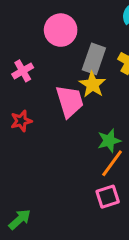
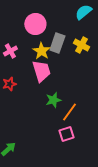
yellow star: (92, 85) -> (41, 51), moved
green star: (109, 141) -> (53, 100), moved

